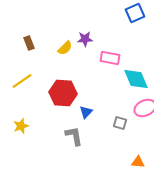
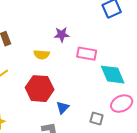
yellow semicircle: (65, 48) -> (42, 55), moved, turned 49

